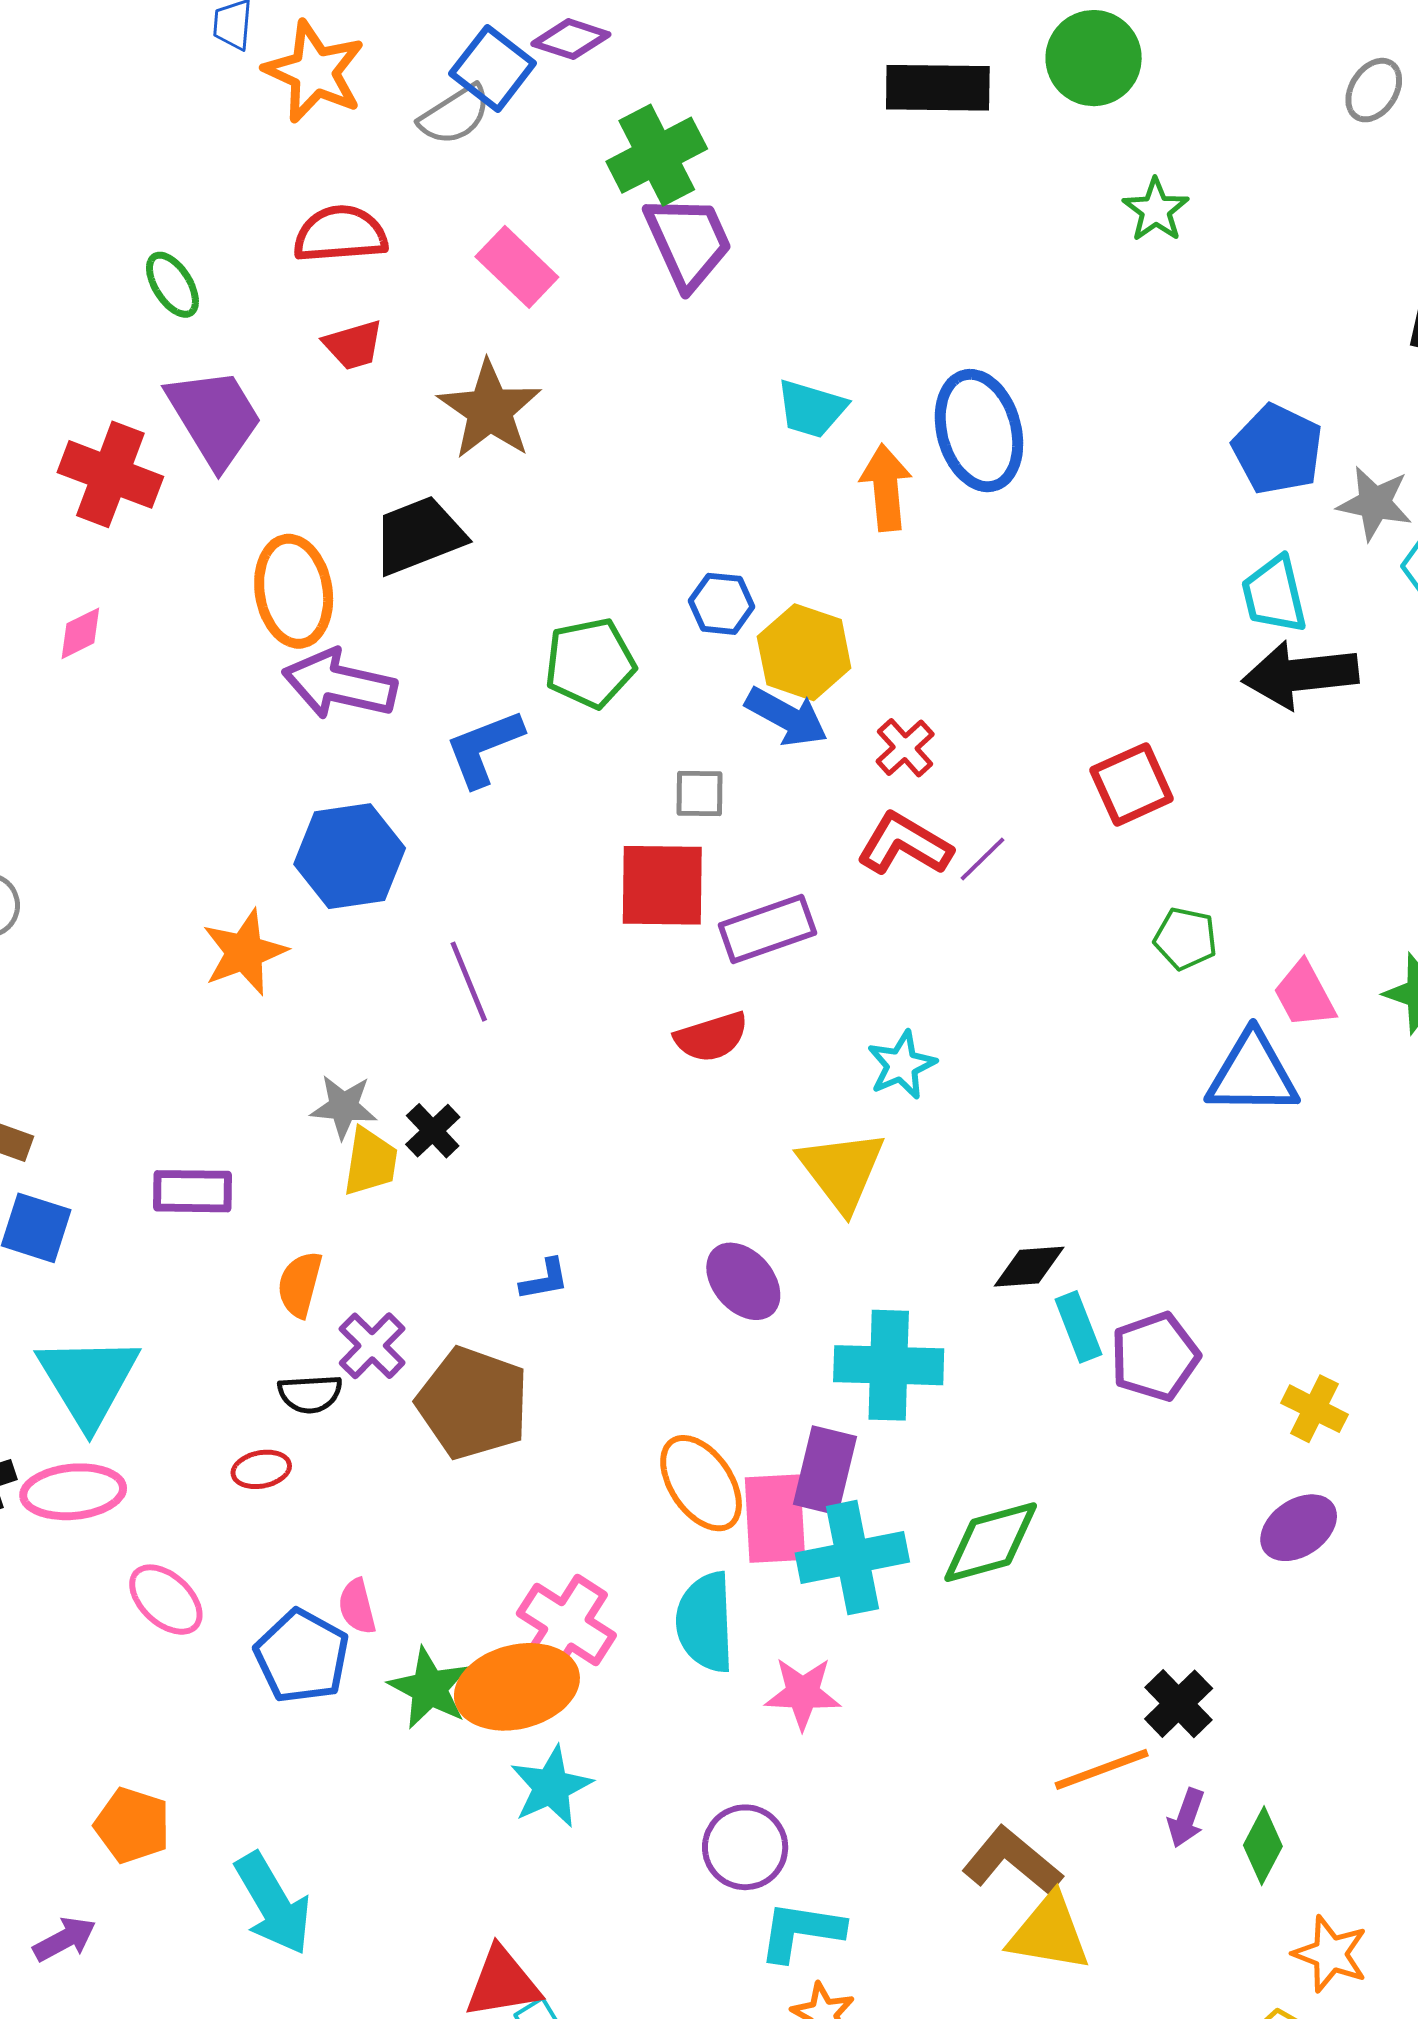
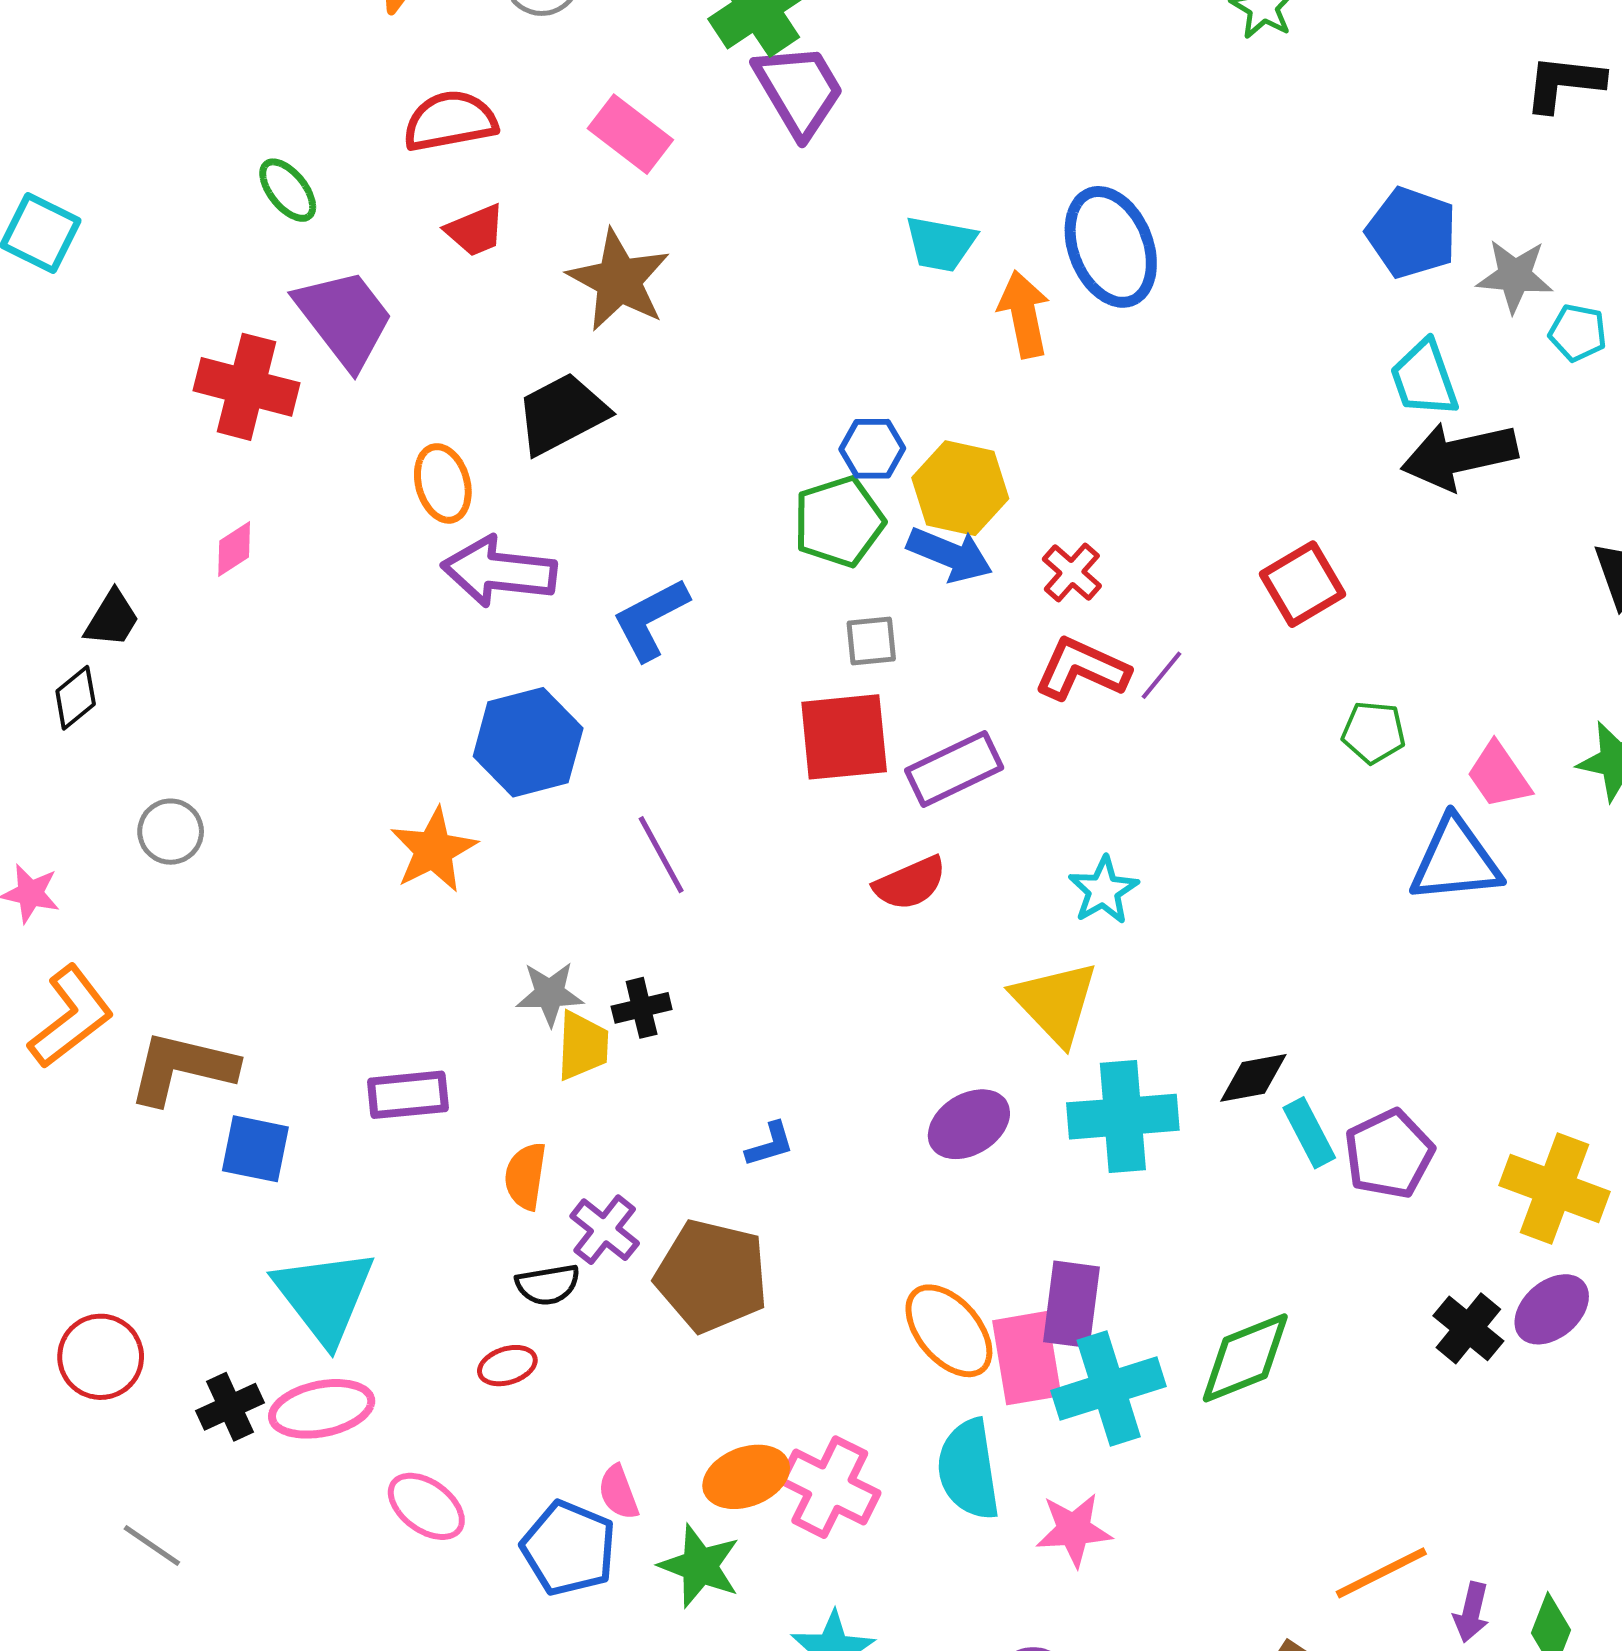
orange ellipse: (294, 591) -> (443, 483), size x0.7
green pentagon: (590, 663) -> (839, 522), moved
black cross: (433, 1131) -> (642, 1008), turned 36
purple ellipse: (743, 1281) -> (969, 1124), turned -74
cyan cross: (889, 1365) -> (1123, 1117), moved
yellow cross: (1314, 1409) -> (1554, 1189), size x1.6
orange ellipse: (517, 1687) -> (746, 1477), moved, size x0.7
black cross: (1179, 1704) -> (1468, 1328), moved

